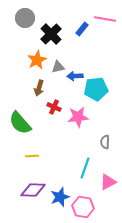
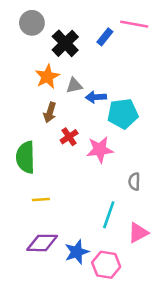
red cross: (54, 107) -> (69, 137), turned 32
green semicircle: (20, 123) -> (26, 157), turned 40

